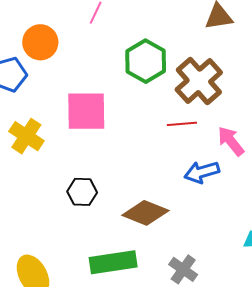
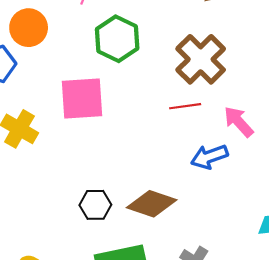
green hexagon: (146, 61) -> (117, 39), moved
black hexagon: (82, 192) -> (95, 205), moved

